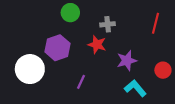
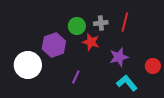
green circle: (70, 13) -> (77, 26), moved
red line: (156, 23) -> (125, 22), moved

